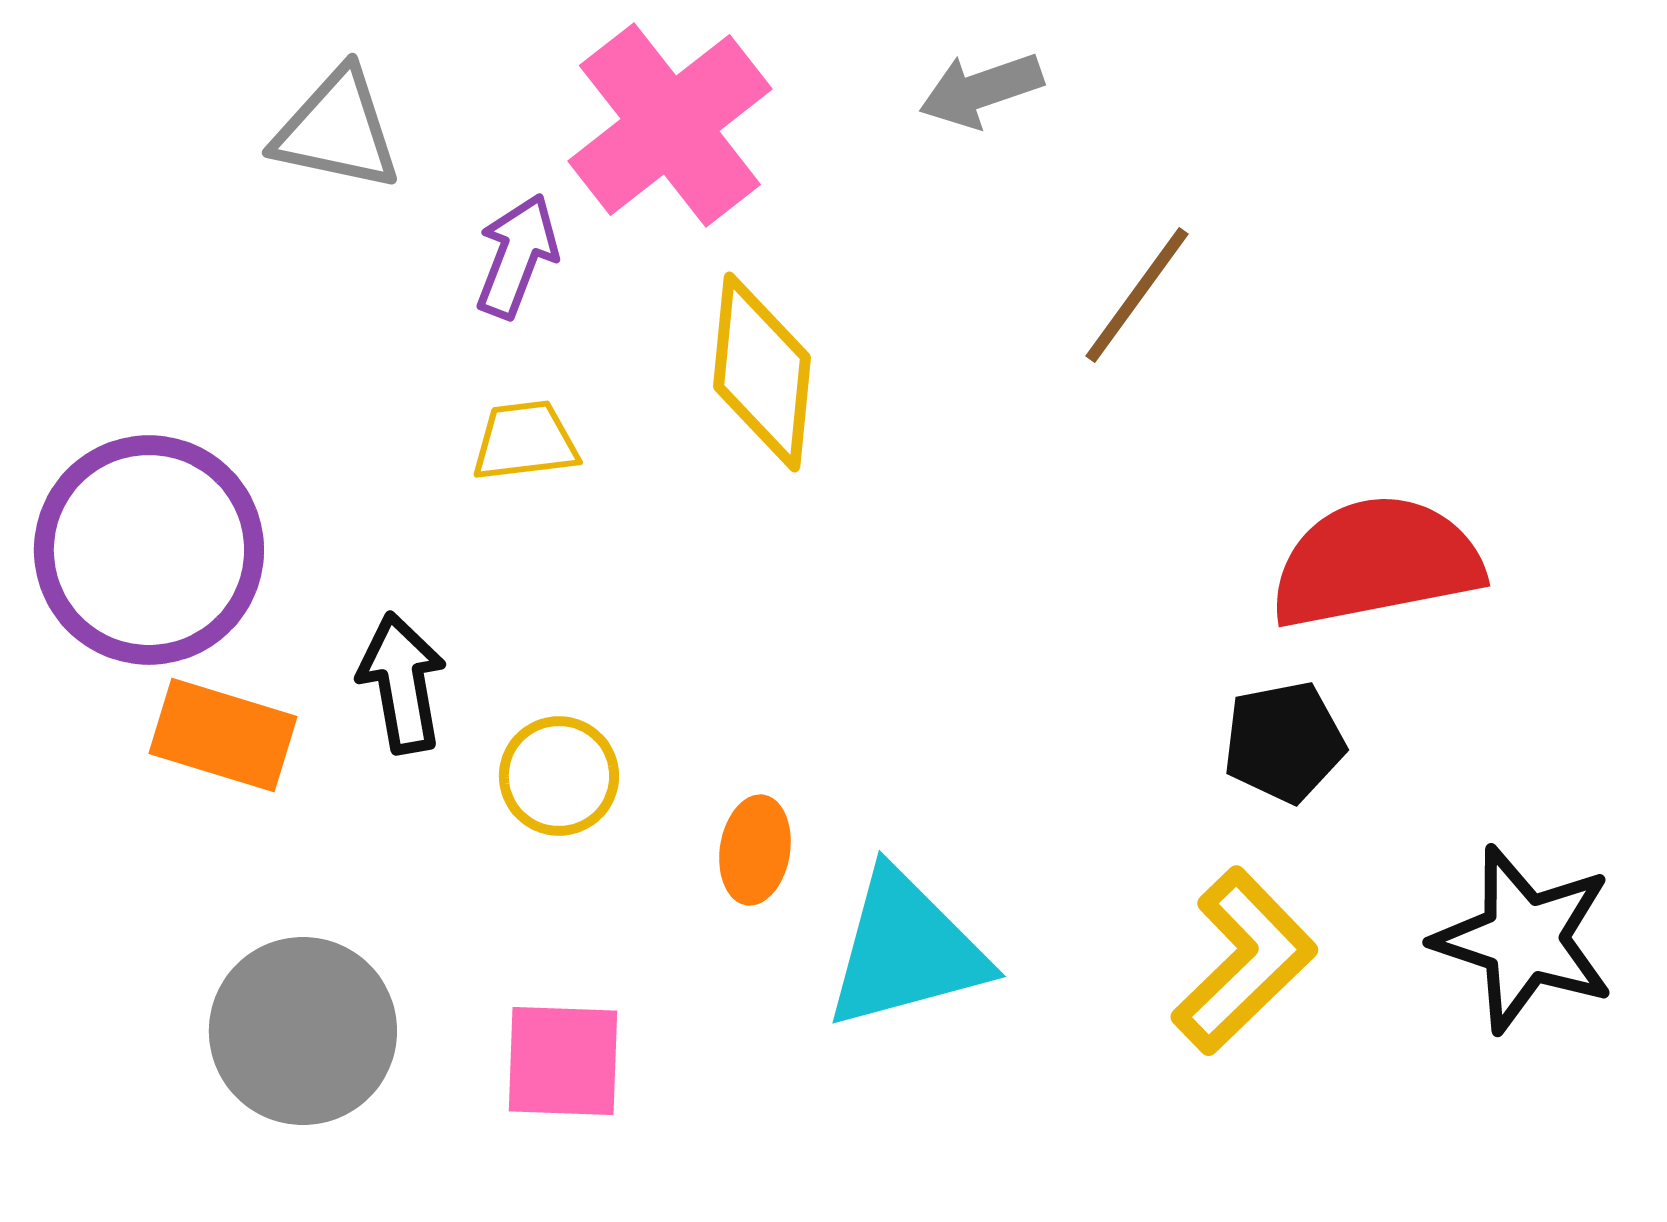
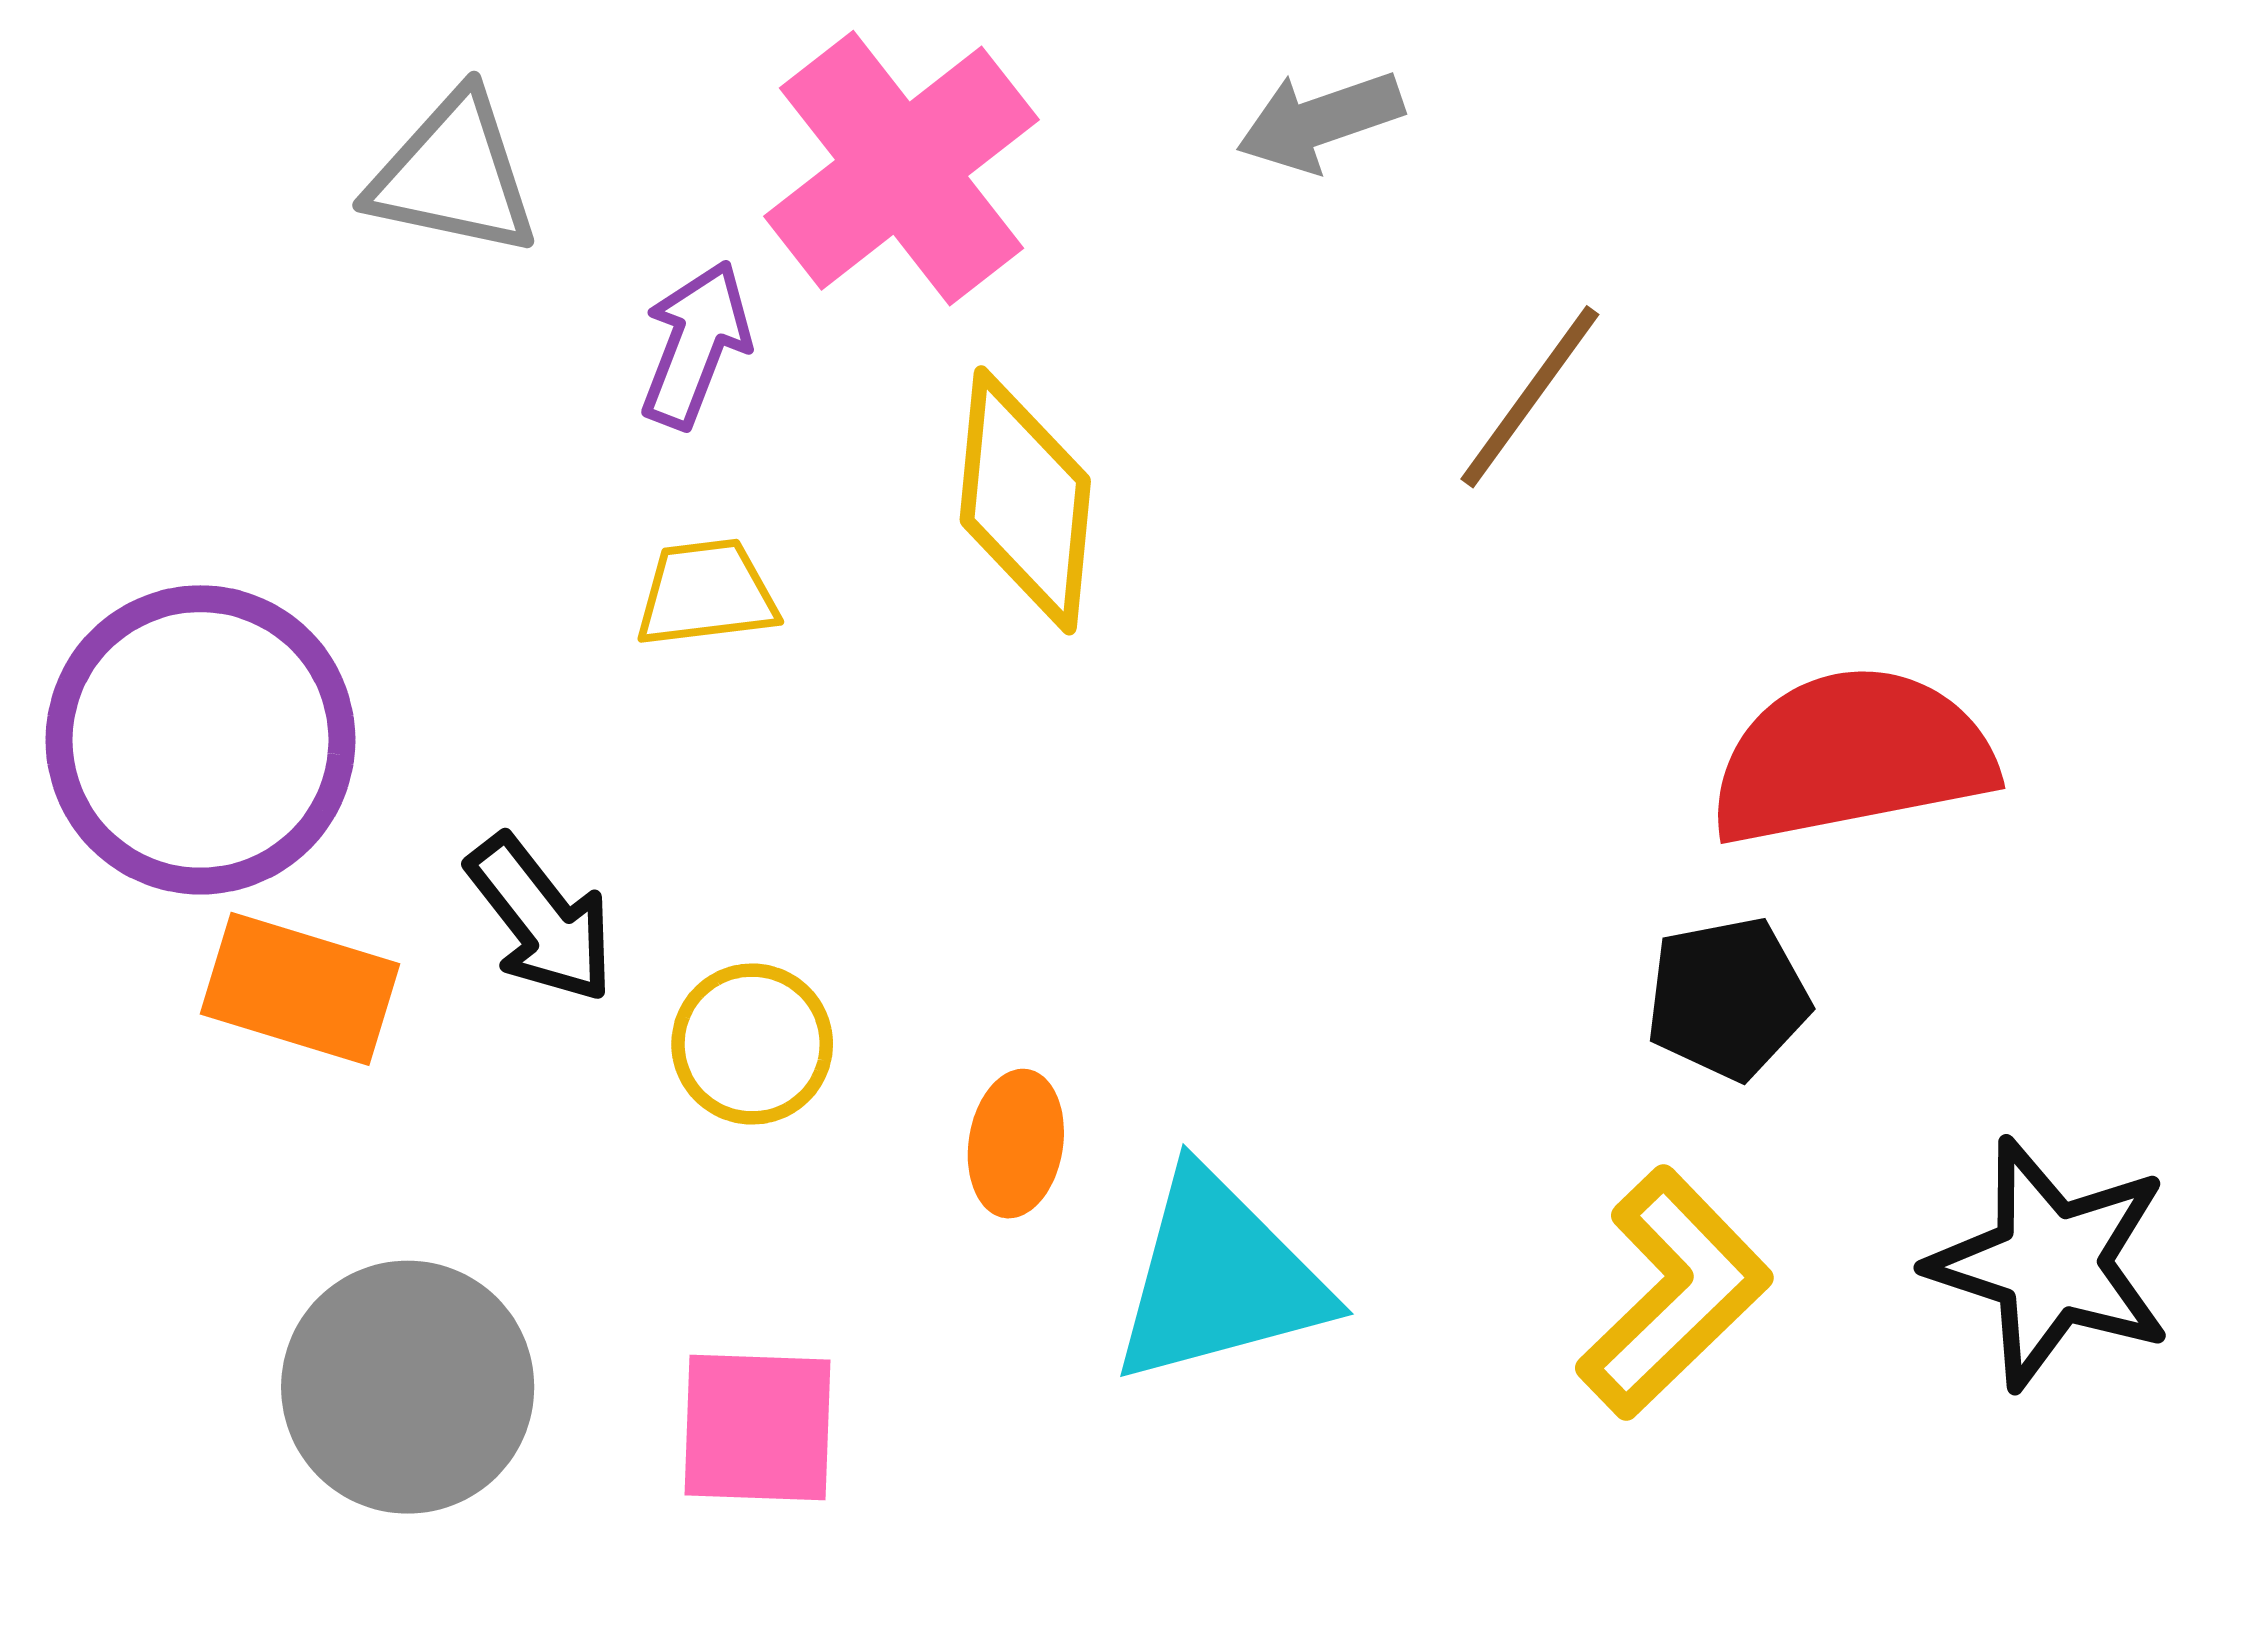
black arrow: (402, 683) -> (541, 919), turned 152

